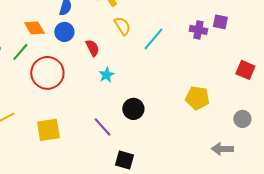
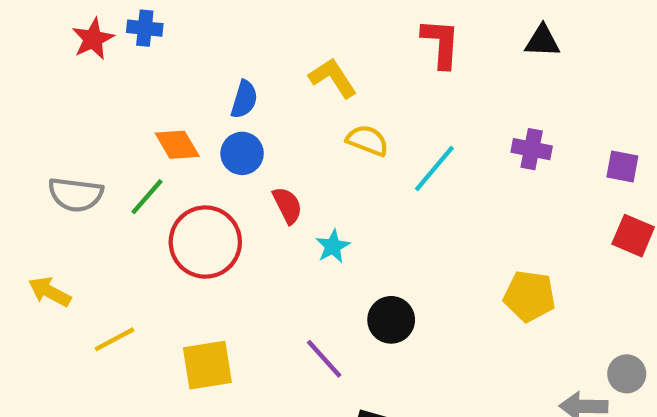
purple square: (220, 22) -> (622, 166), moved
yellow semicircle: (122, 26) -> (367, 140), turned -36
red semicircle: (92, 48) -> (287, 205), moved
gray circle: (242, 119) -> (627, 374), moved

